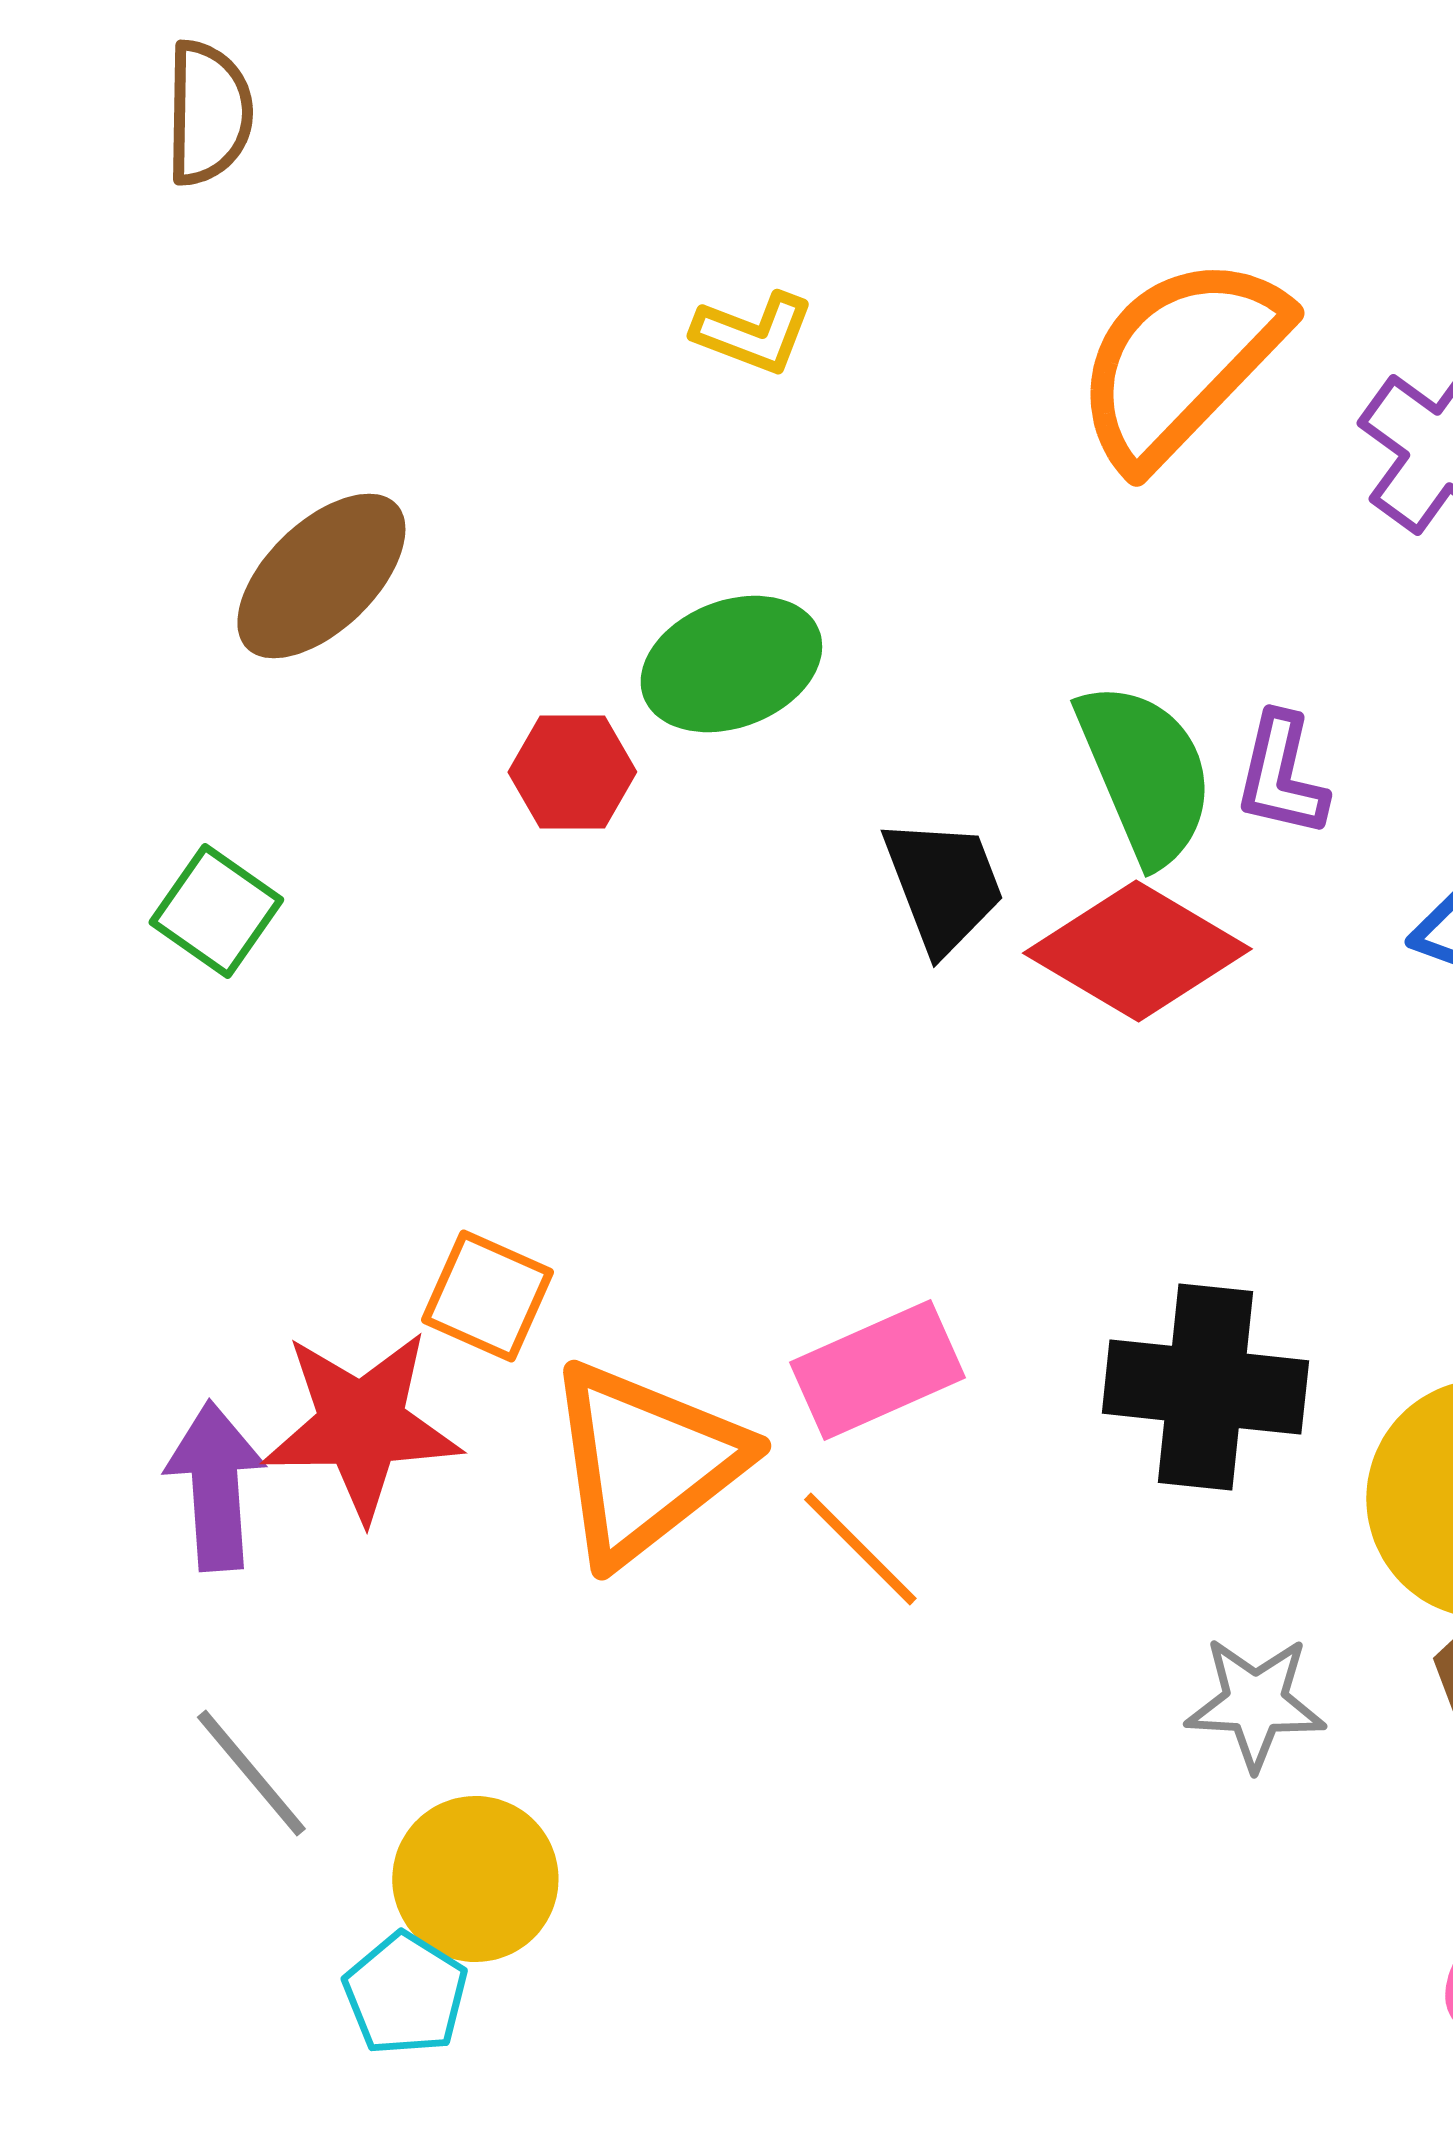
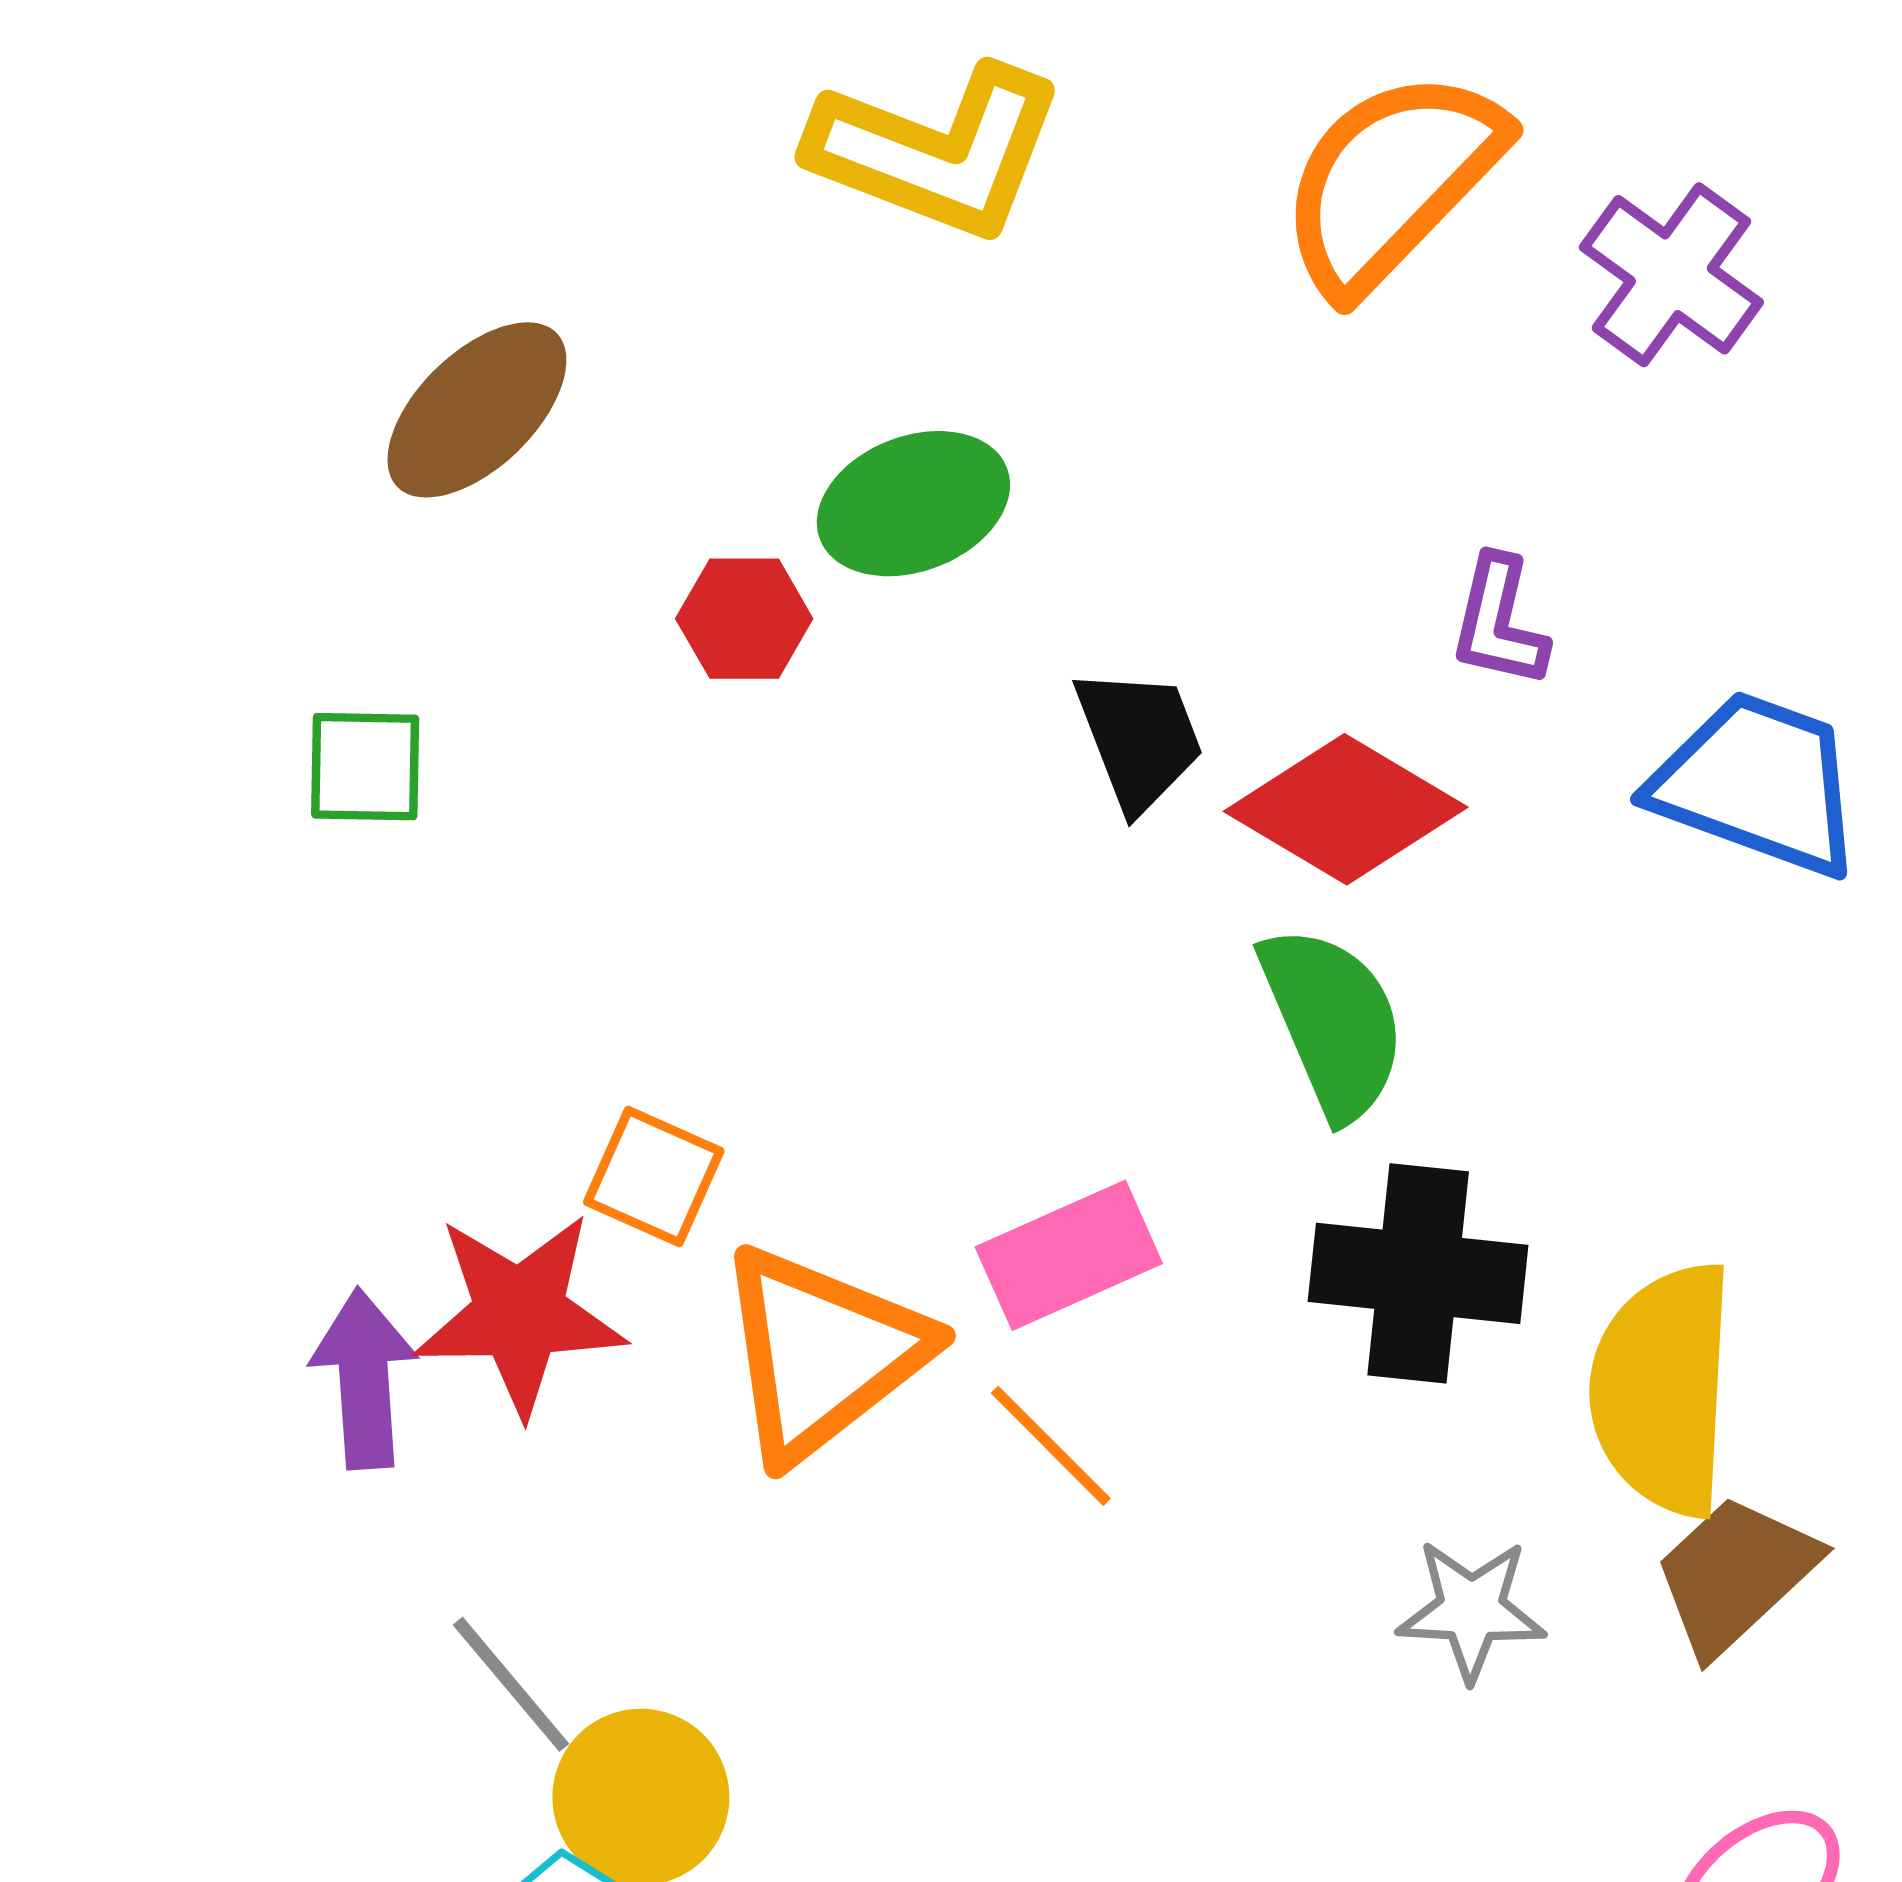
yellow L-shape: (753, 333) -> (937, 151), size x2.0
green semicircle: (1145, 773) -> (1333, 1022), moved
green square: (216, 911) -> (365, 767), turned -34
gray line: (251, 1773) -> (511, 1684), moved

